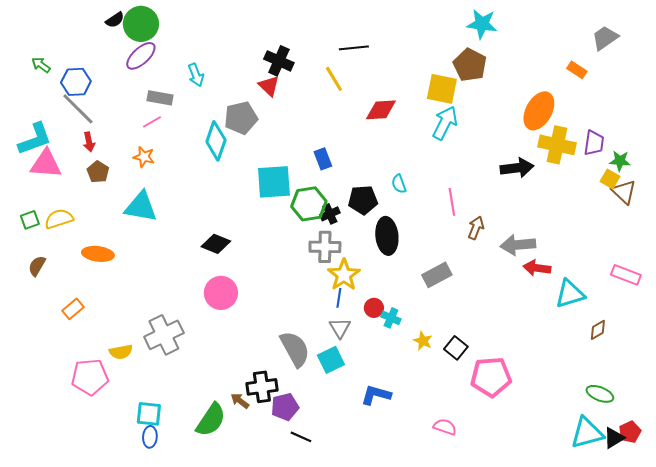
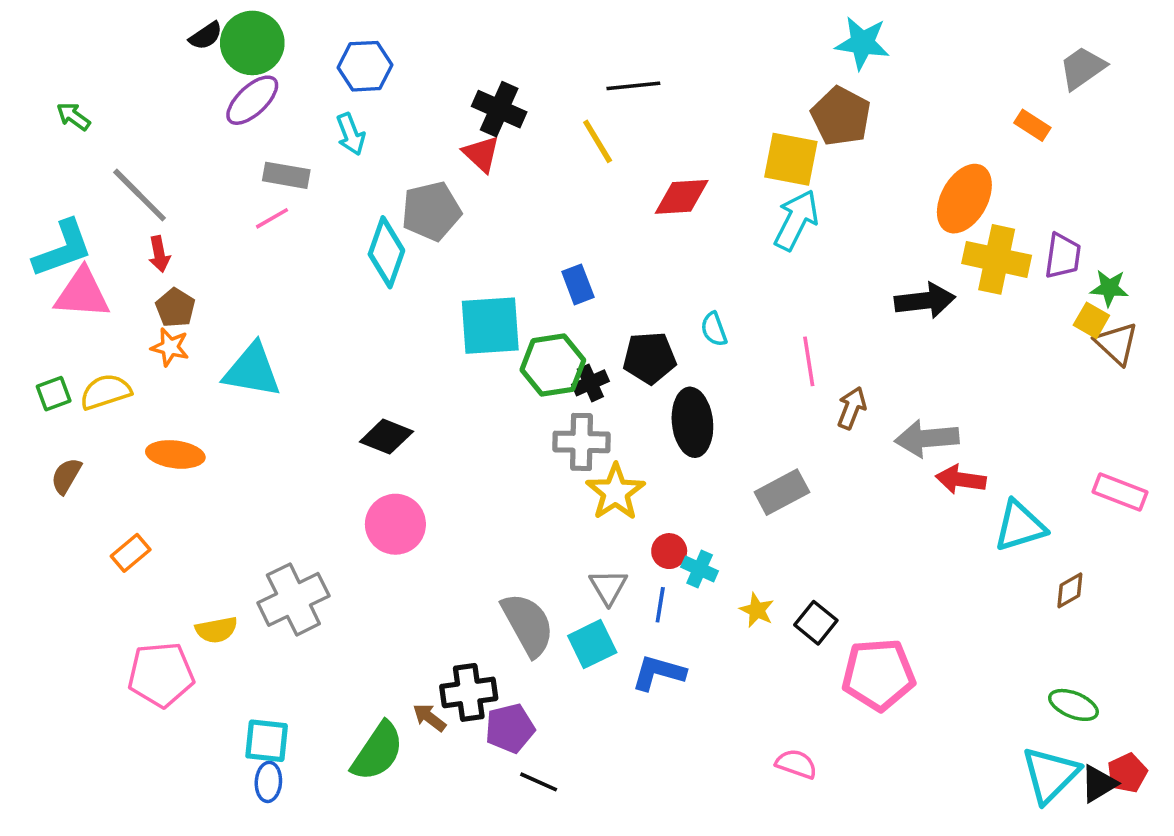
blue hexagon: (76, 82) -> (365, 66), moved
orange star: (144, 157) -> (170, 347), moved
blue line: (339, 298) -> (660, 605), moved
blue L-shape: (376, 395) -> (658, 673), moved
cyan triangle: (587, 433) -> (1050, 775), turned -30

